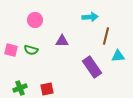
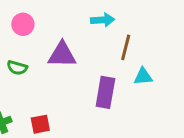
purple triangle: (62, 41) -> (62, 55), size x1.5
purple rectangle: (92, 67) -> (105, 92), turned 45

